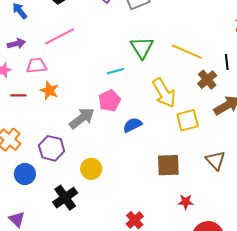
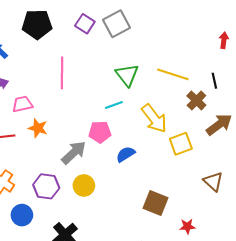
pink line: (60, 36) -> (62, 73), moved, turned -56
cyan line: (116, 71) -> (114, 105), moved
pink pentagon: (109, 101) -> (100, 132), turned 30
brown square: (168, 165) -> (156, 203), moved, turned 30
yellow circle: (91, 169) -> (84, 185), moved

